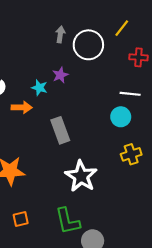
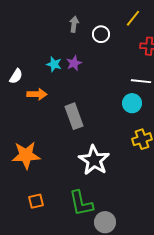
white circle: (88, 45) -> (101, 34), size x0.6
cyan star: (39, 88) -> (54, 64), moved

